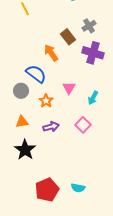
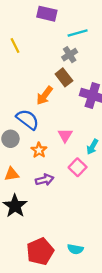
gray cross: (89, 26) -> (70, 55), moved
orange arrow: (51, 53) -> (45, 96), turned -108
pink square: (83, 125) -> (78, 167), moved

